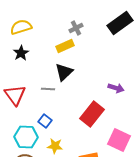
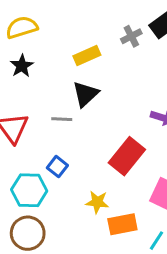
gray cross: (76, 28) -> (131, 36), moved
yellow star: (55, 146) -> (97, 202), moved

